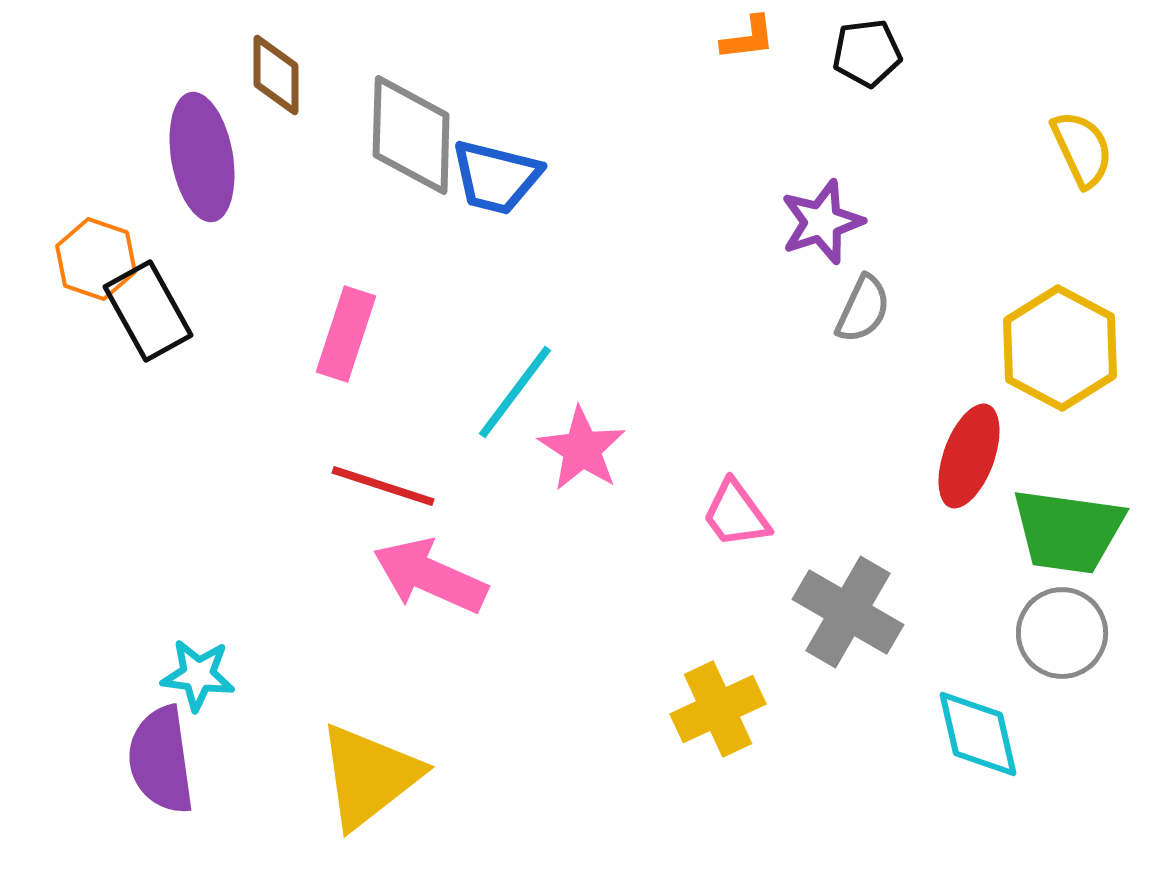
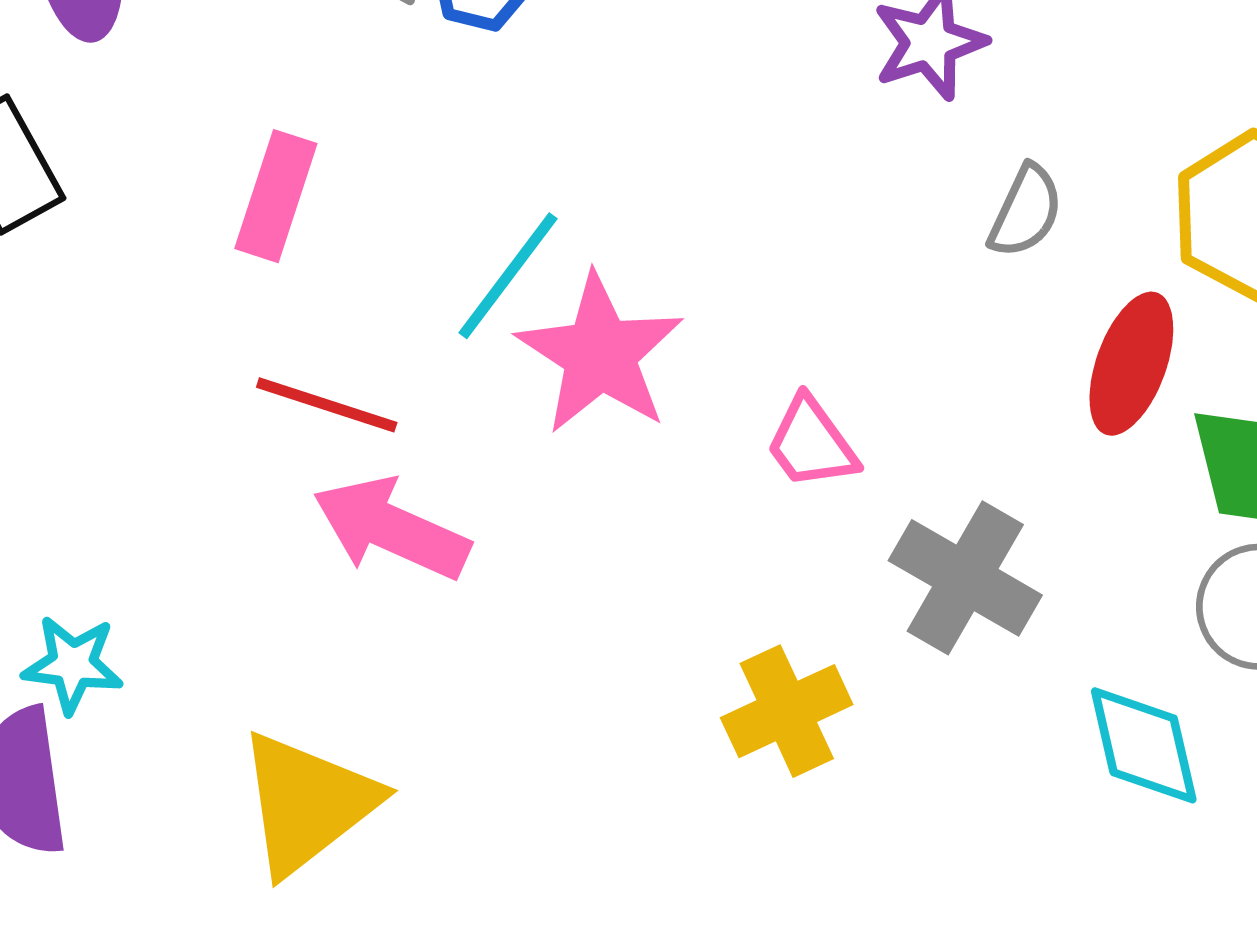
gray semicircle: (863, 309) -> (1026, 211), moved
pink star: (582, 449) -> (600, 354), size x1.4

